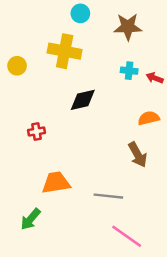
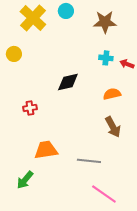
yellow cross: (65, 51) -> (33, 18), moved, turned 32
orange semicircle: (149, 118) -> (112, 94), moved

